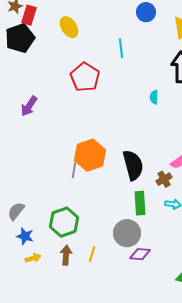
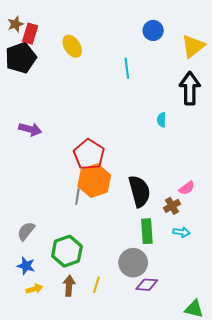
red pentagon: (85, 77) -> (89, 154), moved
purple arrow: (29, 106) -> (30, 129), turned -110
gray semicircle: (16, 211) -> (26, 231), moved

